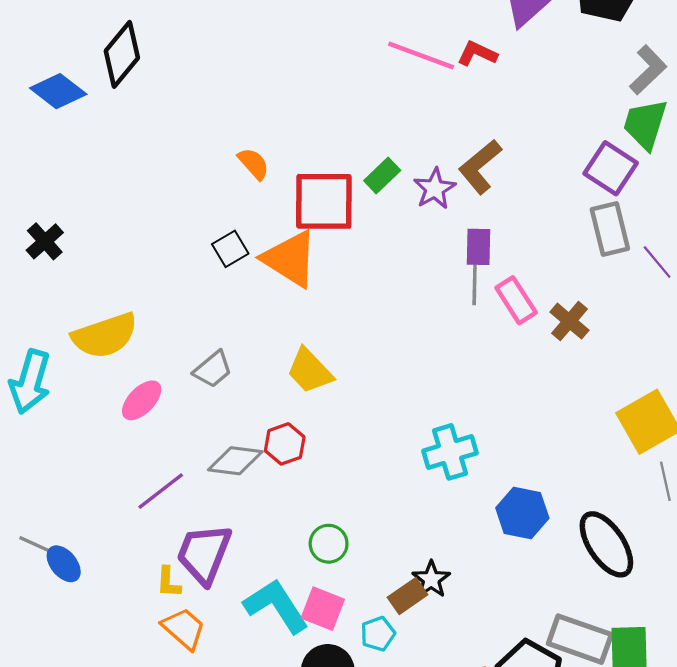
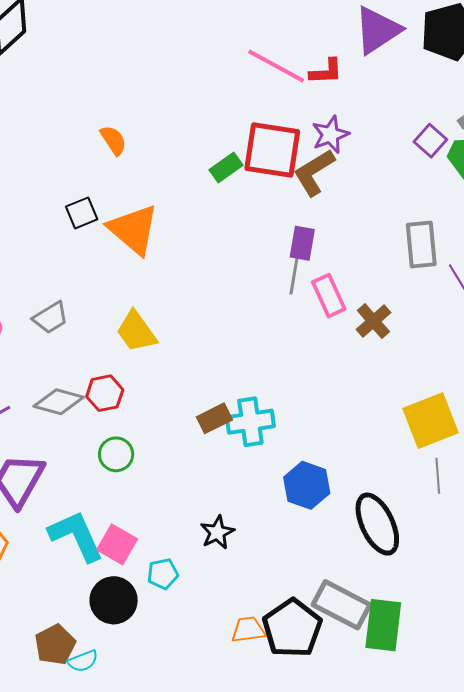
red L-shape: (477, 54) -> (326, 72), turned 144
purple square: (611, 168) -> (430, 141), moved, size x0.7
purple star: (435, 189) -> (330, 135), moved
red square: (324, 201) -> (272, 150), moved
green circle: (329, 544) -> (116, 454), moved
brown rectangle: (408, 596) -> (214, 418), moved

